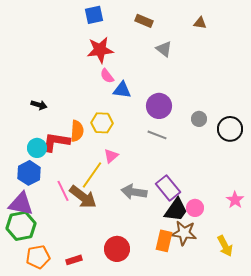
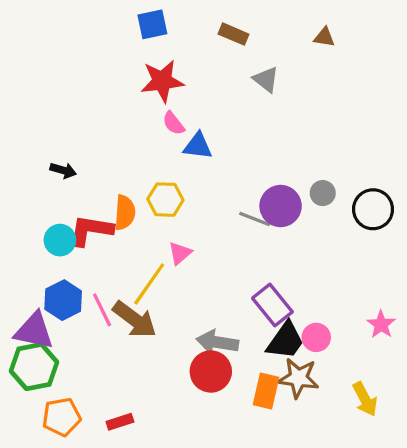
purple circle: (159, 106) -> (281, 206), moved
blue hexagon: (29, 173) -> (63, 300), moved
gray arrow: (134, 192) -> (217, 342), moved
red circle: (117, 249) -> (211, 371), moved

